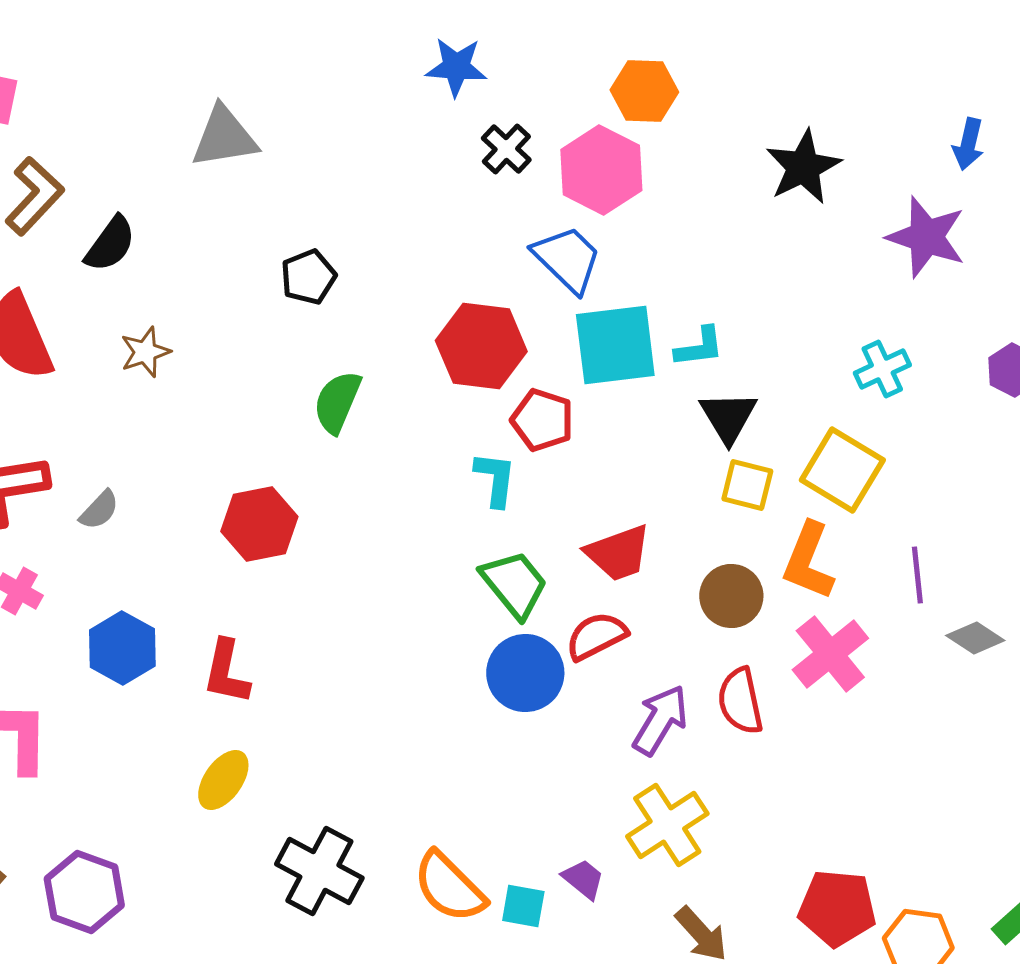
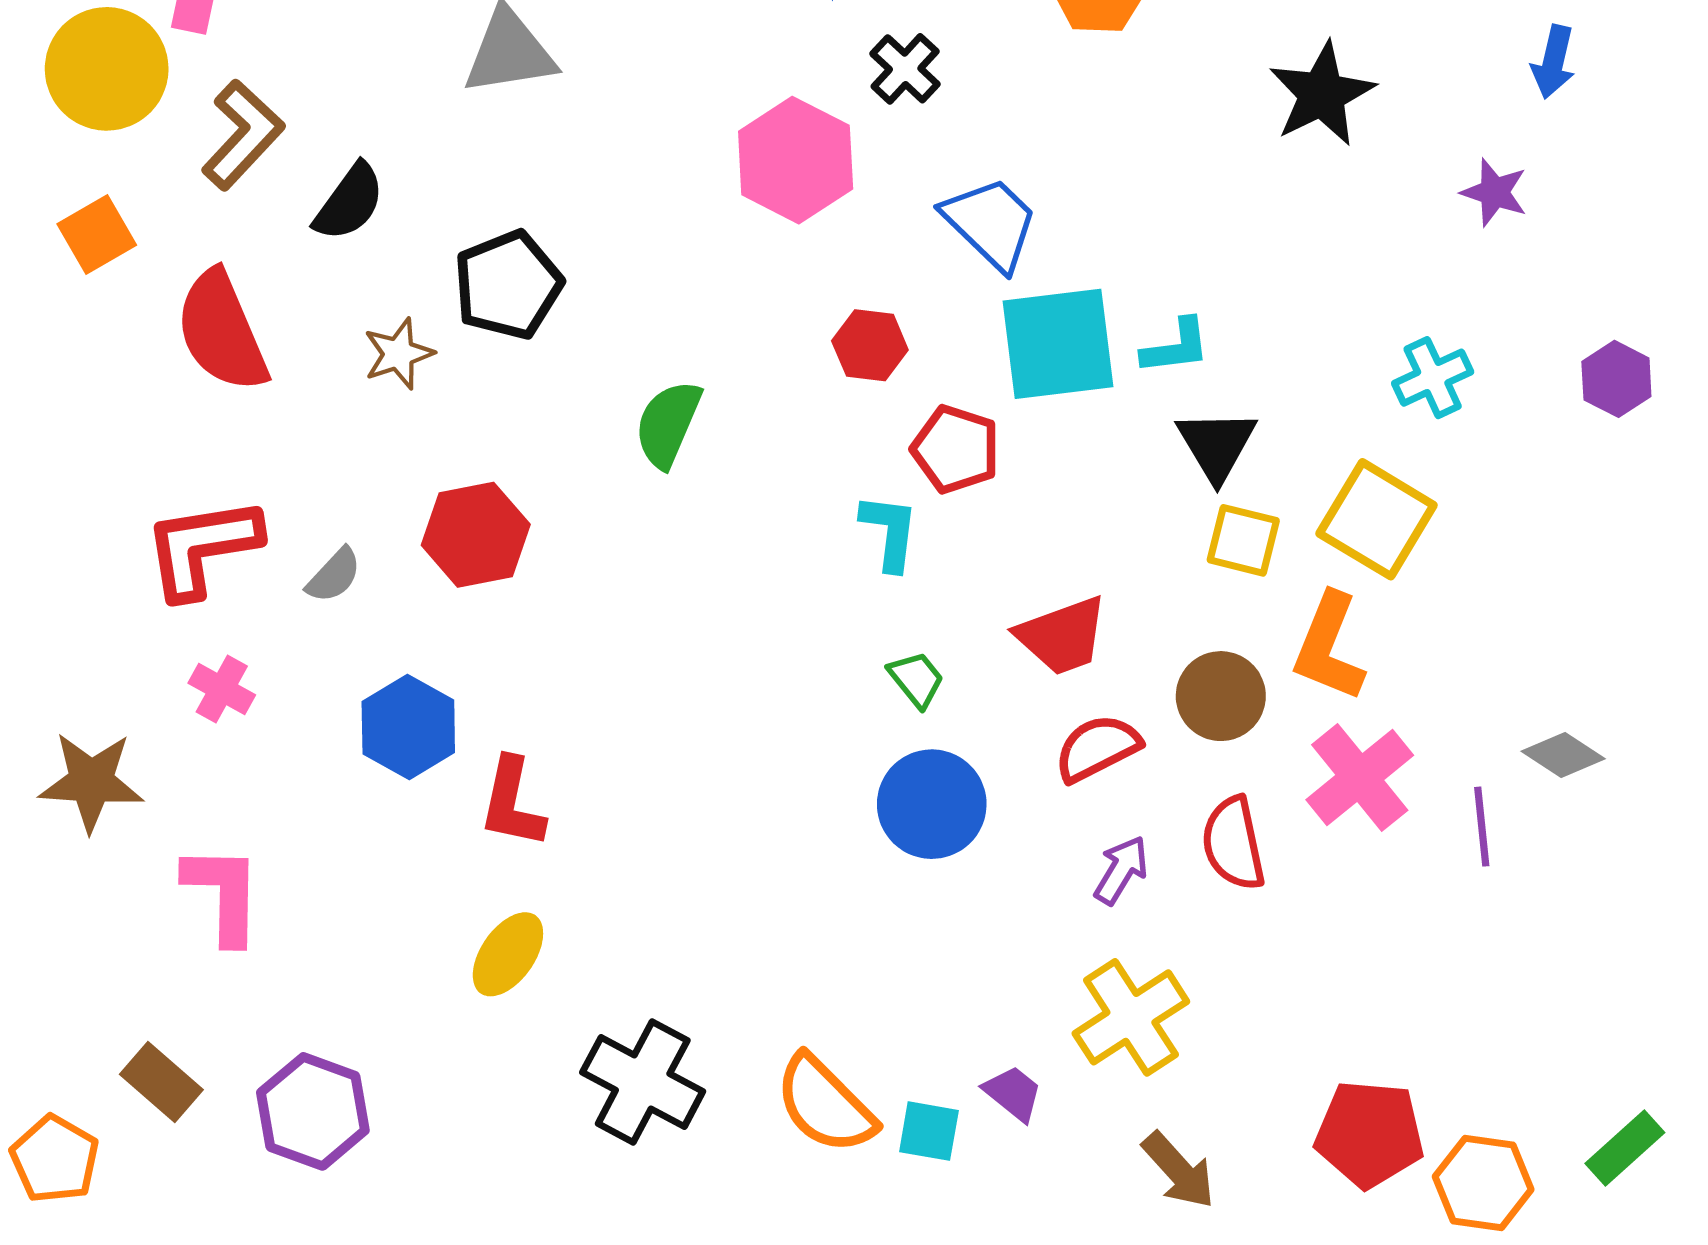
pink hexagon: (601, 170) -> (796, 160), moved
purple star: (926, 237) -> (1494, 192), size x0.6
black pentagon: (308, 277) -> (508, 285), moved, size x1.4
red hexagon: (481, 346) -> (870, 345), size x0.6
red hexagon: (259, 524) -> (476, 535), moved
purple line: (917, 575) -> (1482, 827), moved
green trapezoid: (514, 584) -> (916, 679), size x0.6
red semicircle: (596, 636) -> (1097, 748), moved
blue hexagon: (122, 648) -> (408, 727), moved
purple arrow: (660, 720) -> (1121, 870), size x0.7

